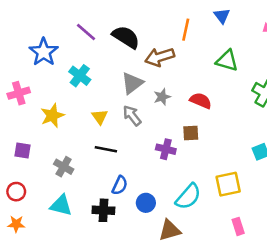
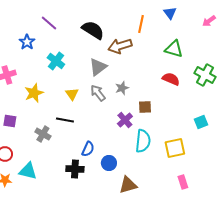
purple line: (86, 32) -> (49, 23), moved
blue star: (44, 52) -> (27, 42), size x0.7
gray star: (162, 97) -> (122, 88), moved
red semicircle: (201, 101) -> (171, 79), moved
black line: (106, 149) -> (65, 120), moved
purple cross: (166, 149) -> (125, 120), turned 35
cyan semicircle: (188, 197) -> (143, 141), moved, turned -35
cyan triangle: (61, 205) -> (28, 171), moved

